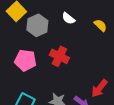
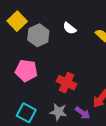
red cross: (59, 56) -> (67, 83), moved

